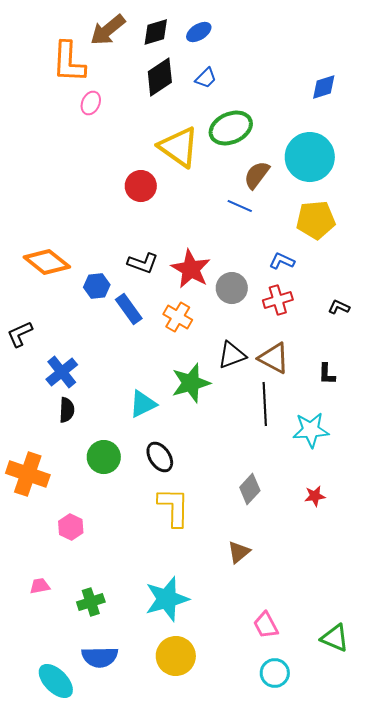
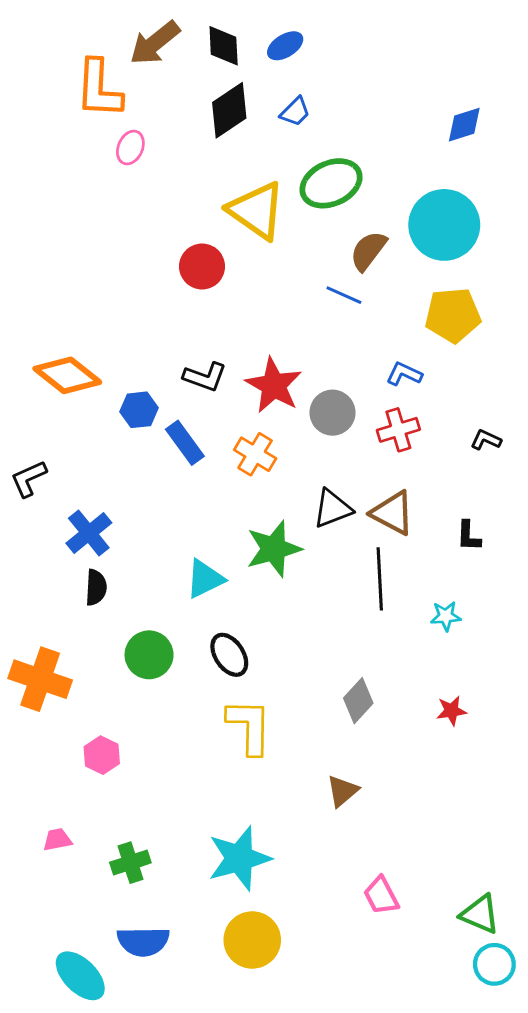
black diamond: (156, 32) -> (224, 46), turned -76
cyan star: (311, 430) -> (446, 616), size x0.6
cyan circle: (275, 673) -> (494, 964), moved

